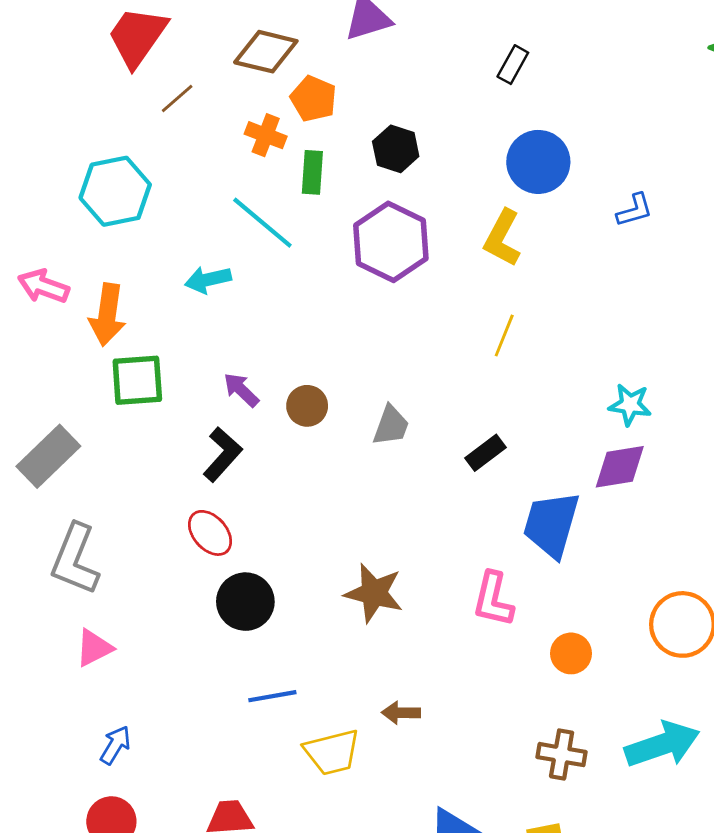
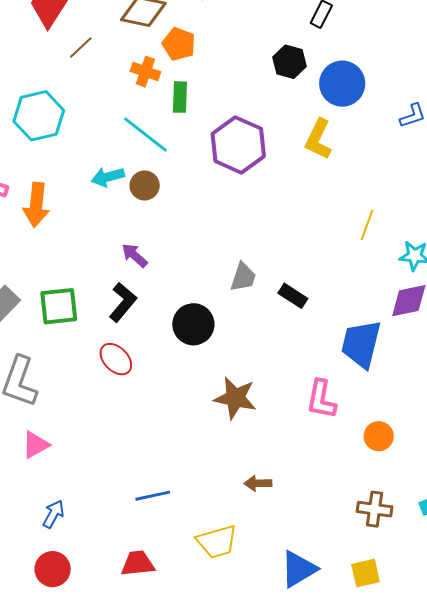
black hexagon: (396, 149) -> (290, 62), moved
yellow line: (504, 335) -> (367, 225), moved
green square: (137, 380) -> (59, 306), moved
brown circle: (307, 406) -> (145, 186), moved
black rectangle: (486, 453) -> (293, 296), moved, turned 72
black circle: (245, 602) -> (193, 324), moved
blue line: (272, 696) -> (153, 496), moved
yellow trapezoid: (332, 752) -> (217, 542), moved

